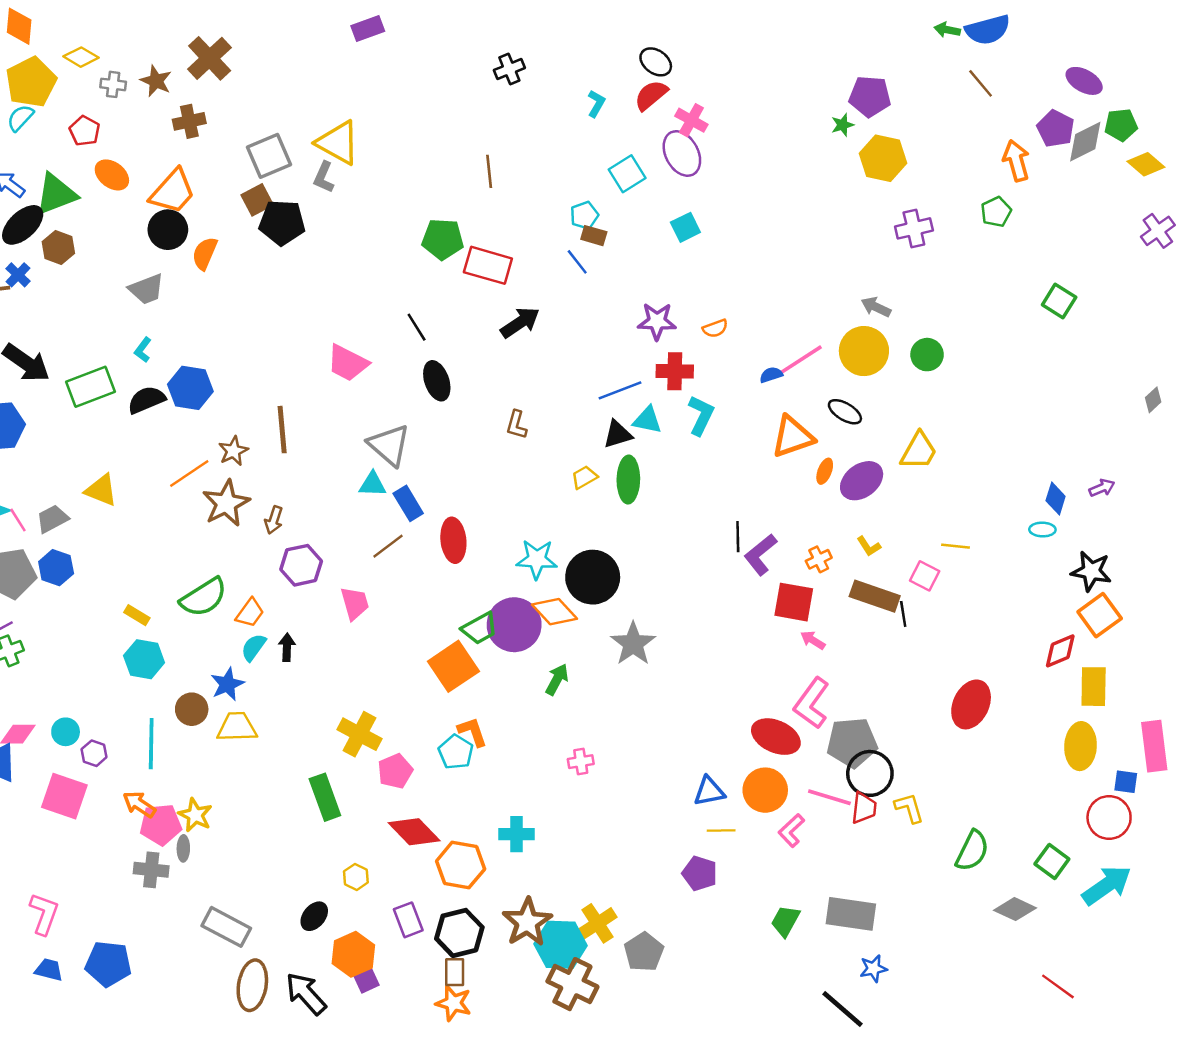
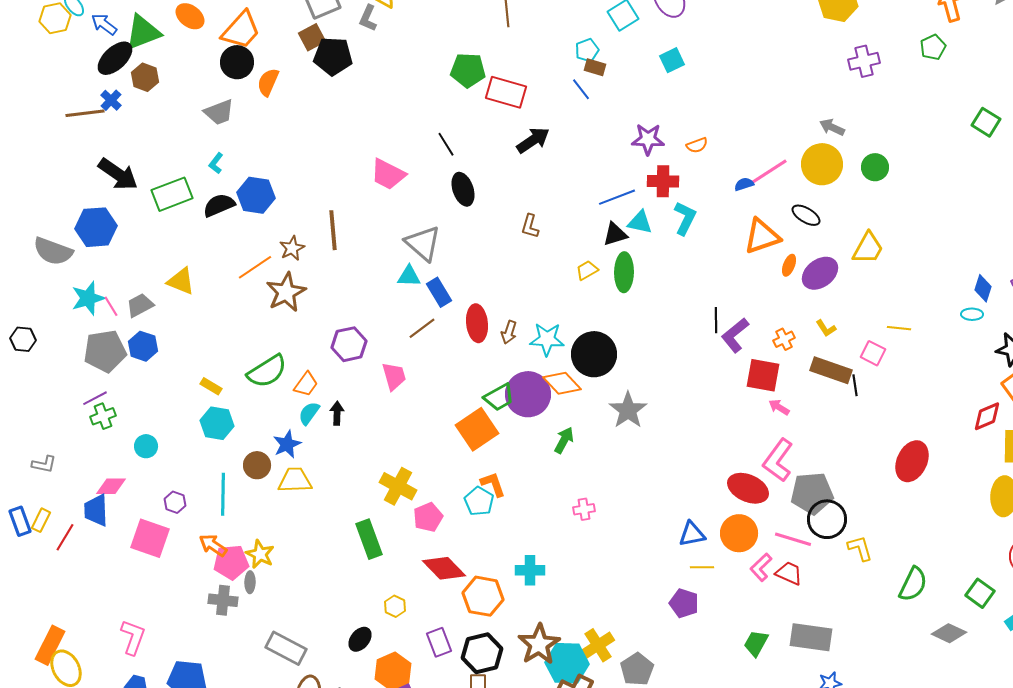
brown arrow: (274, 520) -> (509, 332), moved
cyan circle: (66, 732) -> (146, 446), moved
red trapezoid: (864, 808) -> (789, 573), moved, turned -72

